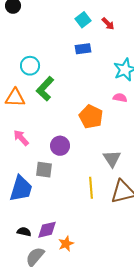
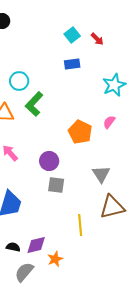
pink semicircle: (120, 98) -> (109, 122), moved, turned -64
gray square: (44, 170) -> (56, 185), moved
yellow line: (91, 188) -> (80, 225), moved

